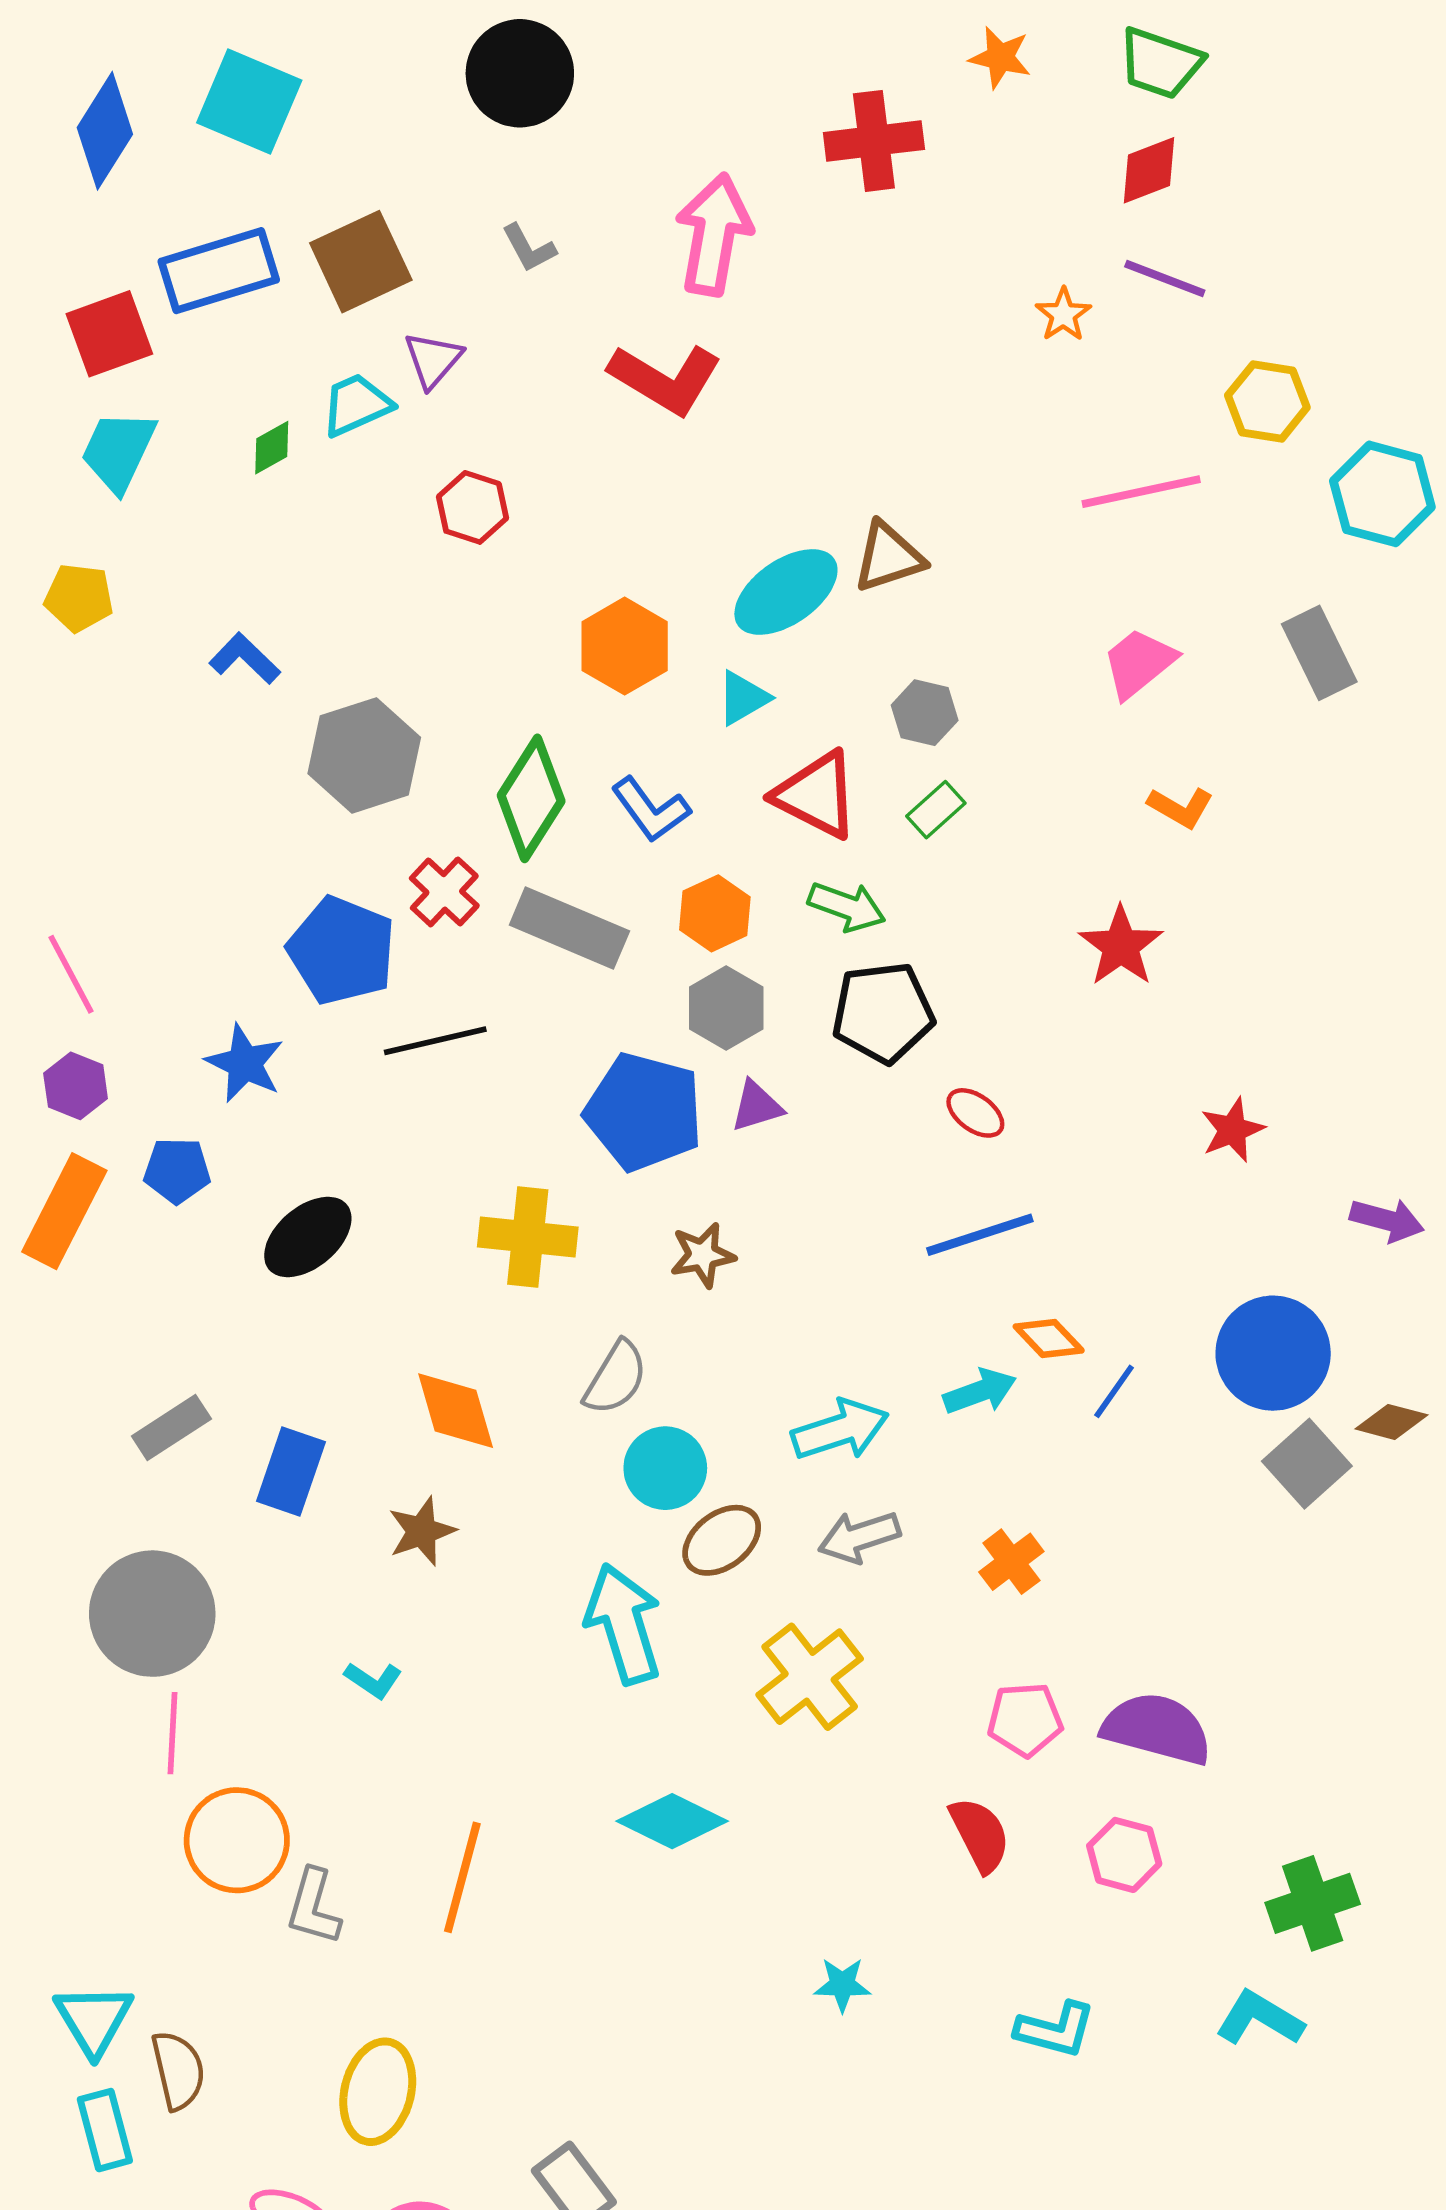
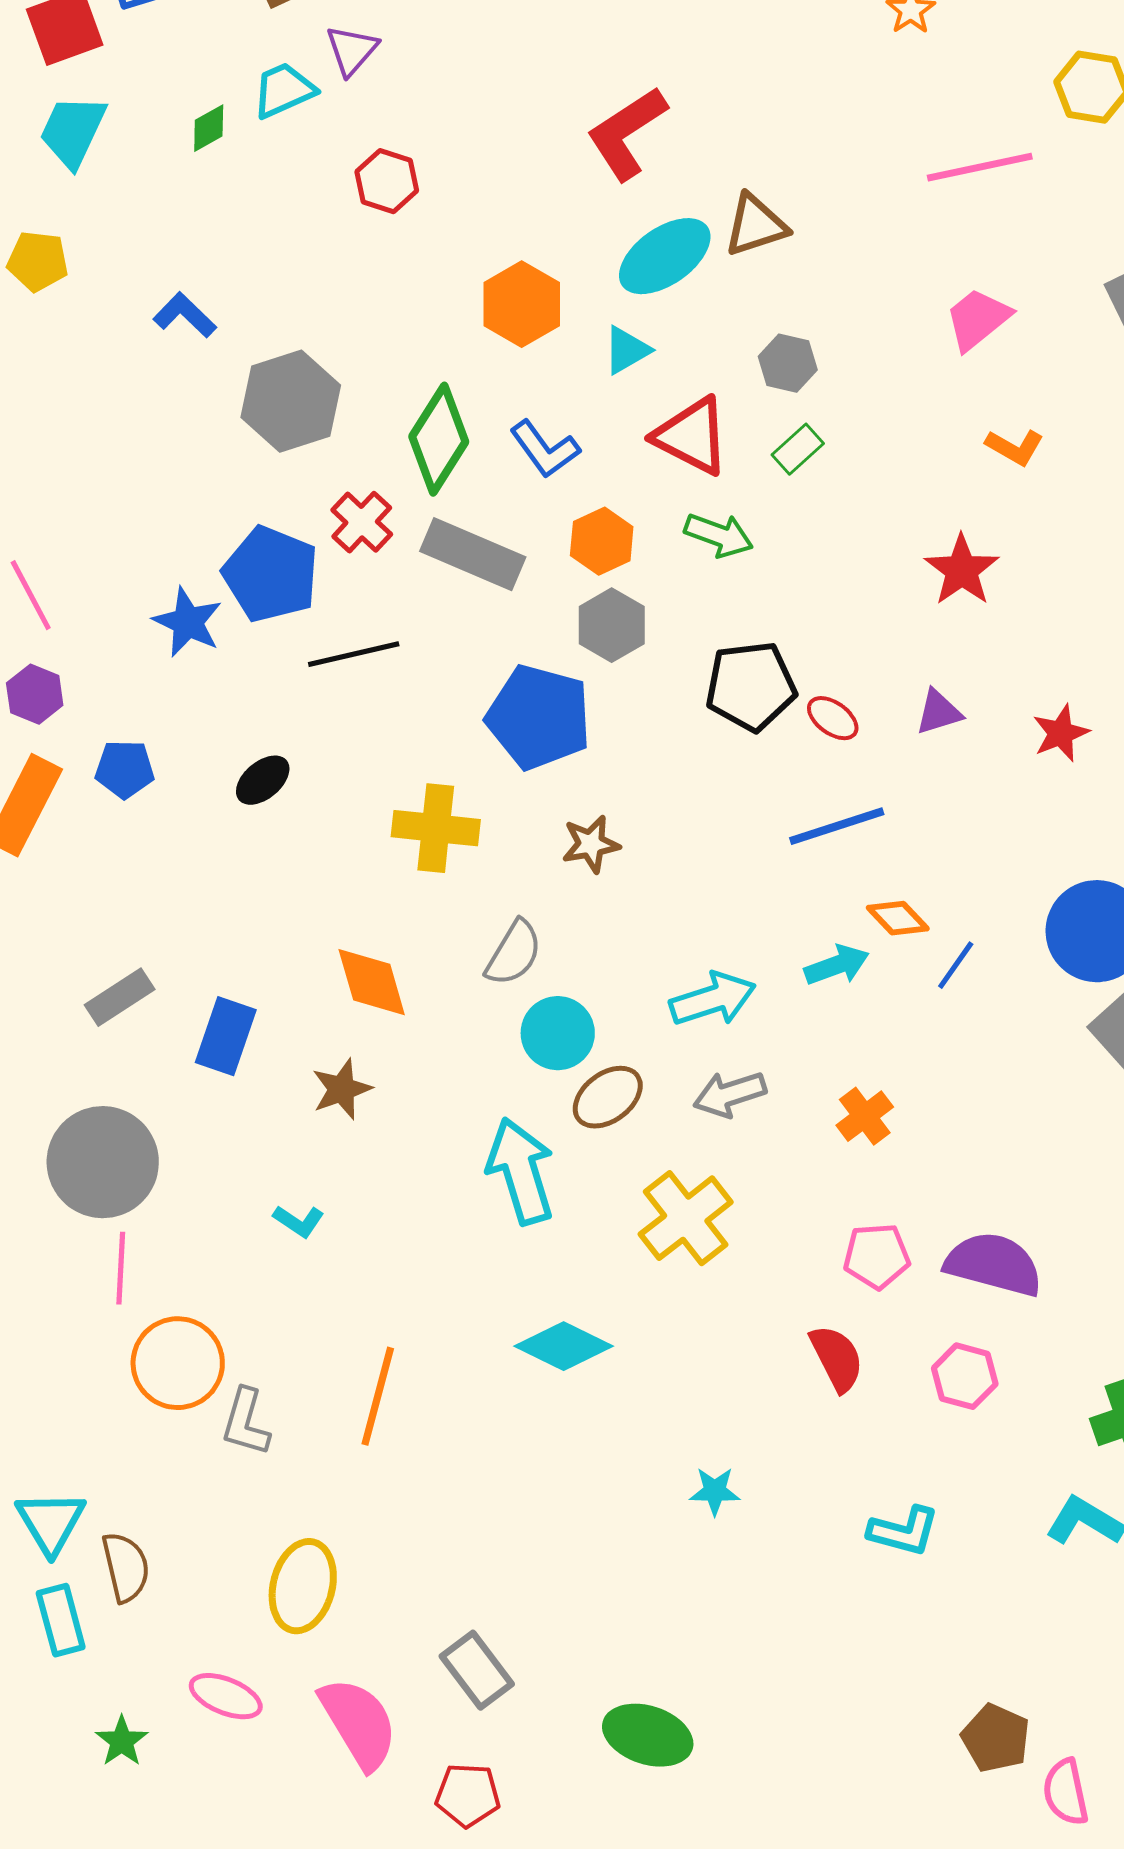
red L-shape: (665, 379) -> (627, 133), moved, turned 116
black pentagon: (883, 1013) -> (751, 686), moved
blue star: (245, 1063) -> (188, 622), moved
purple triangle: (757, 1106) -> (939, 712), moved
black ellipse: (308, 1237) -> (263, 780), moved, size x0.7

